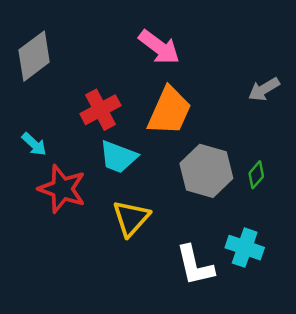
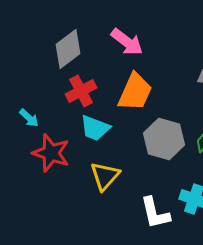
gray diamond: (34, 56) -> (68, 49), moved

